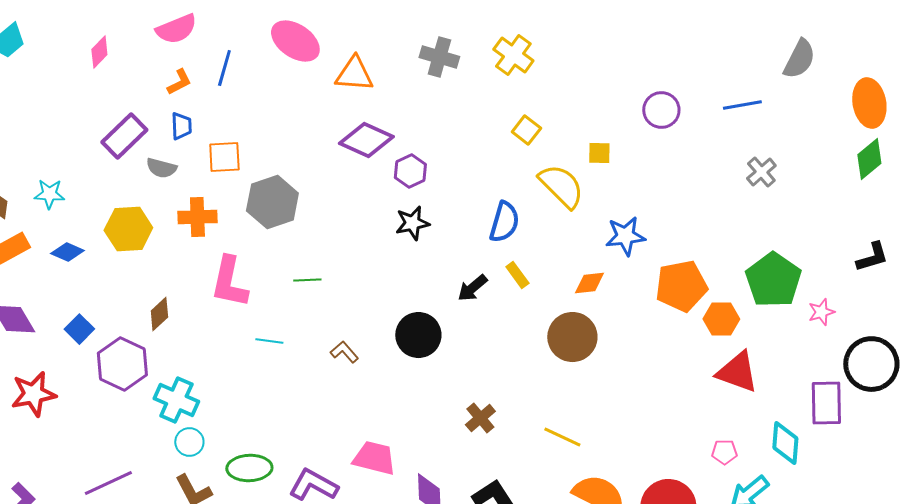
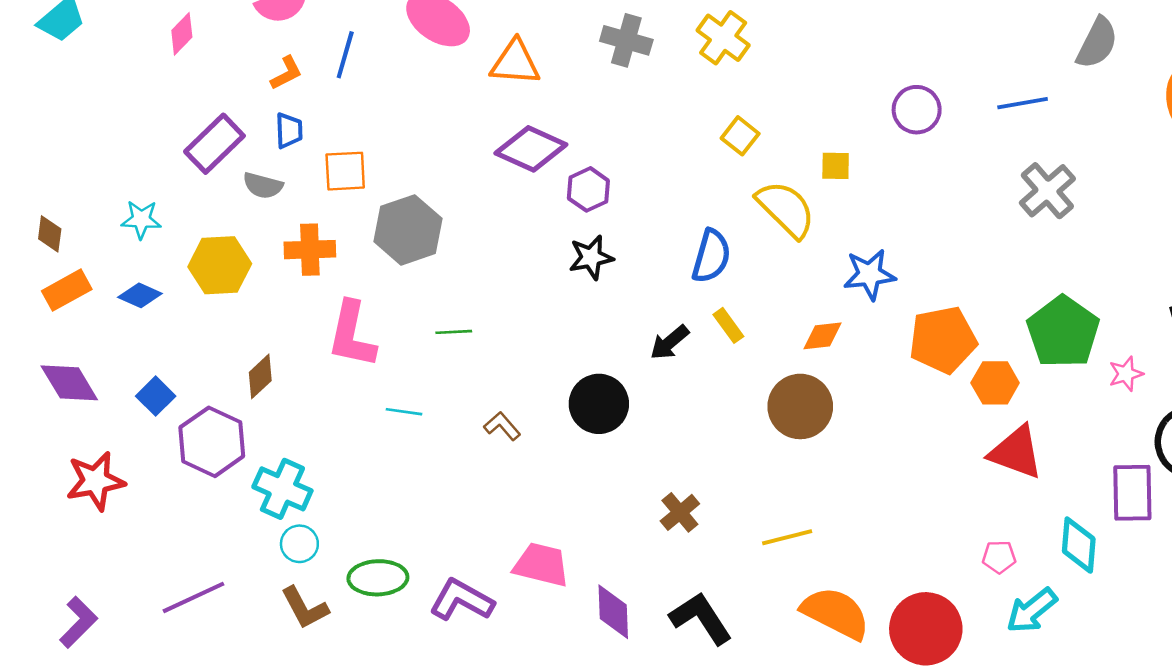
gray cross: (761, 172) -> (1047, 191), size x1.4
cyan star: (49, 194) -> (141, 219), moved
yellow line: (562, 437) -> (787, 537), turned -39

